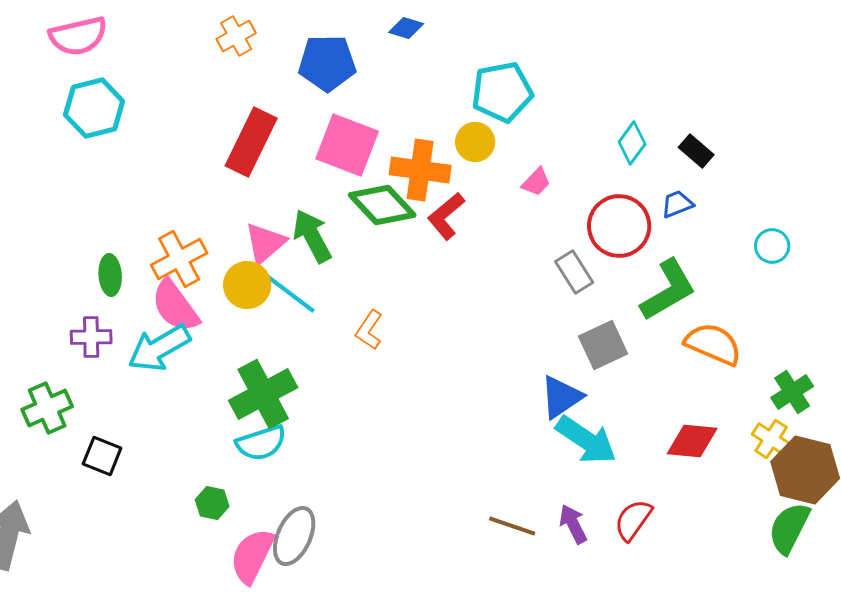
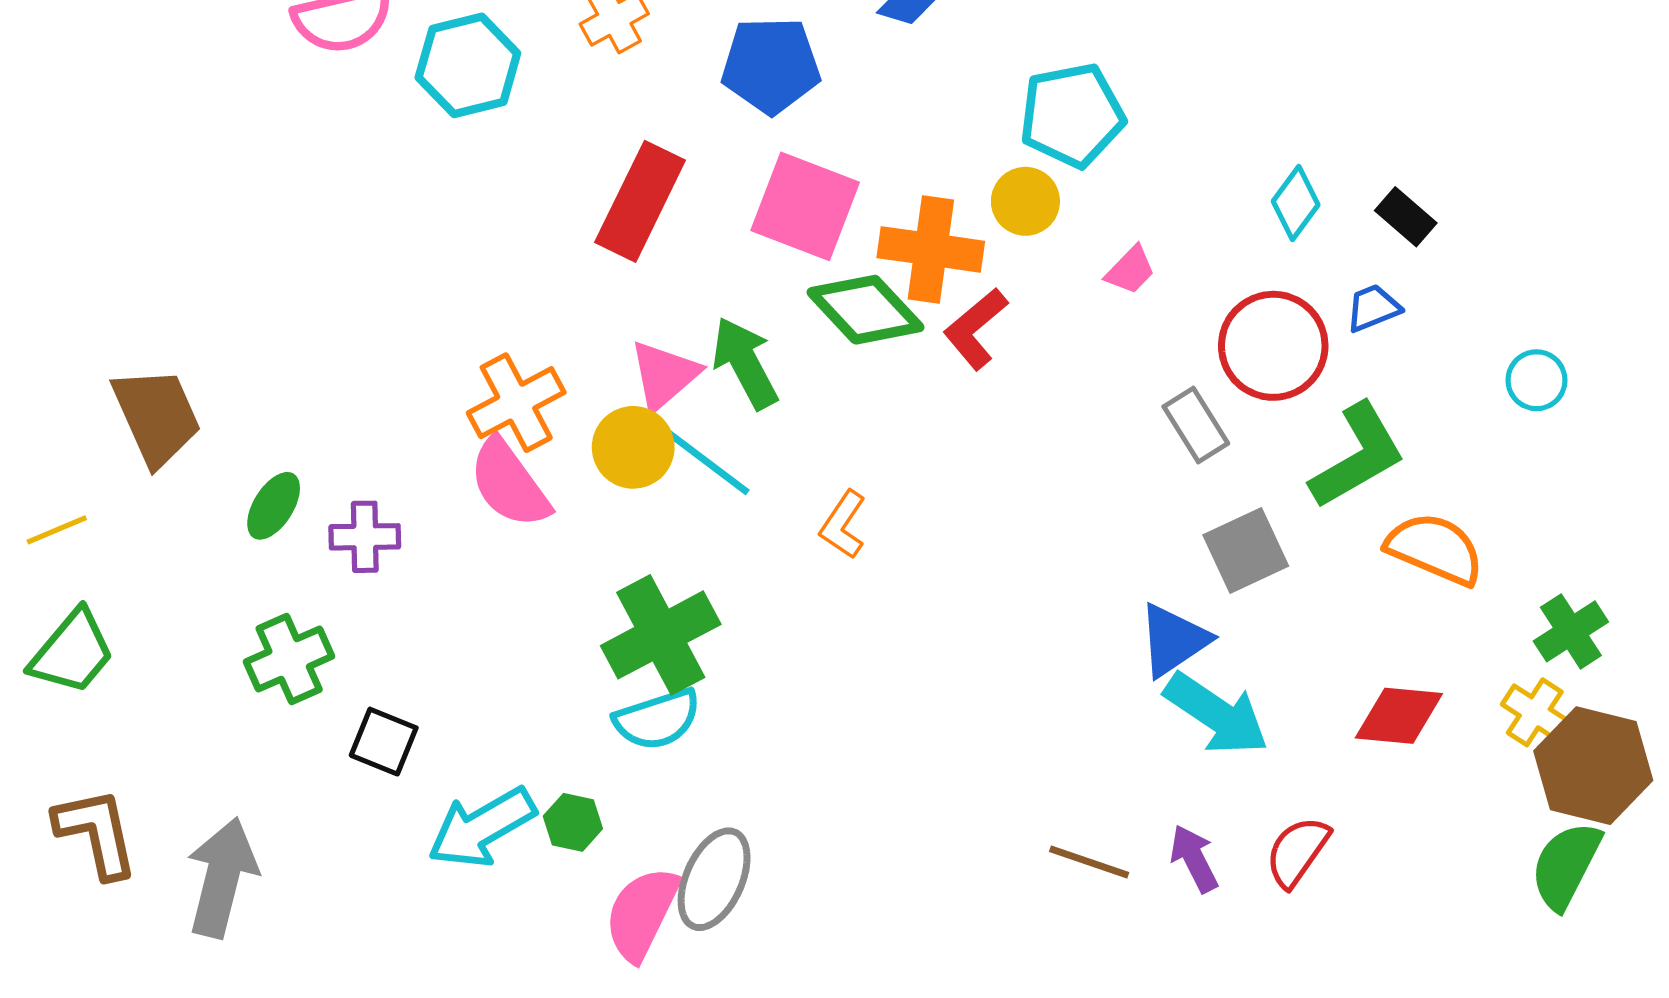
cyan hexagon: (94, 108) -> (468, 65), moved
green ellipse: (110, 275) -> (274, 506), moved, turned 36
cyan arrow: (159, 348) -> (482, 828), moved

